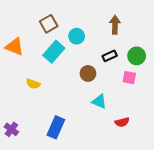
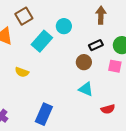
brown square: (49, 24) -> (24, 16), moved
brown circle: (88, 73) -> (84, 62), moved

